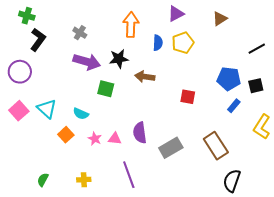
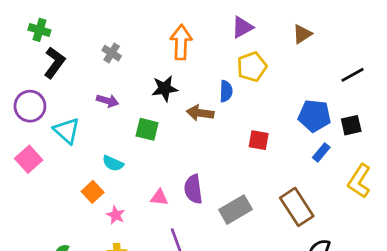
blue semicircle: (158, 43) -> (226, 91), moved
purple arrow: (87, 62) -> (108, 101), moved, size x0.6
cyan triangle: (47, 109) -> (67, 131), moved
pink star: (95, 139) -> (116, 215), moved

